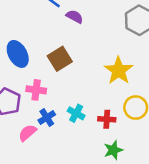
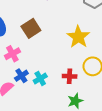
pink cross: (36, 90) -> (12, 54), turned -35
cyan cross: (76, 113) -> (40, 78), moved, turned 32

